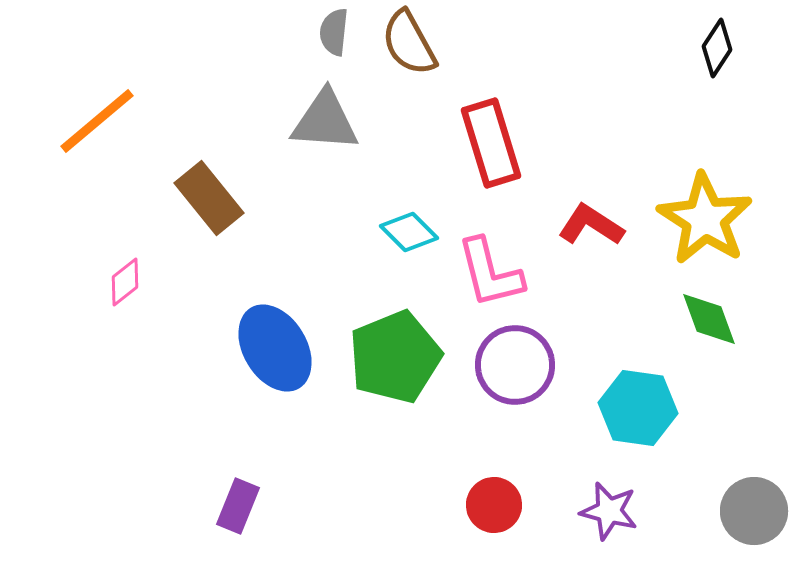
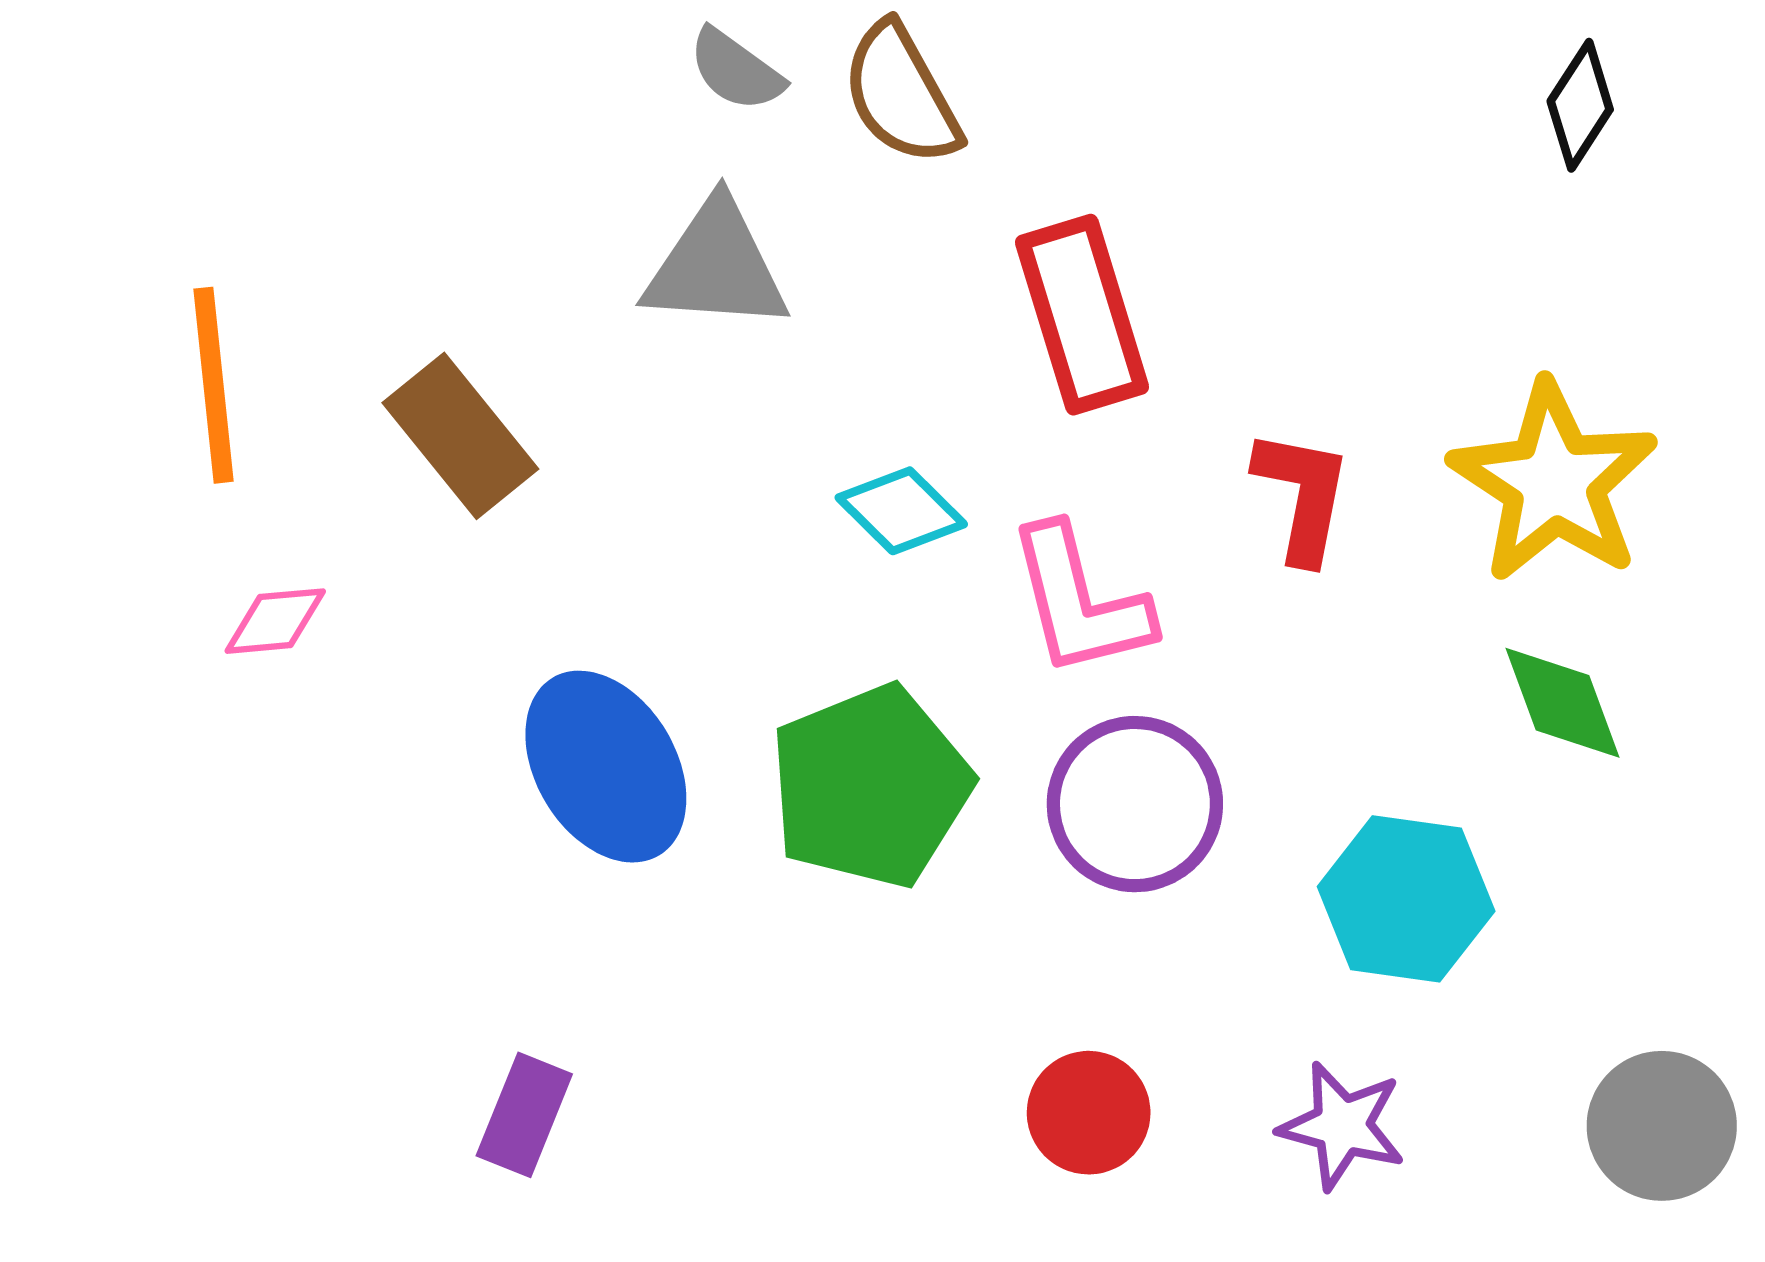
gray semicircle: (334, 32) -> (736, 70), turned -60
orange line: (97, 121) -> (213, 385), moved, turned -56
red L-shape: (591, 225) -> (1302, 495), turned 68
pink diamond: (125, 282) -> (275, 621), turned 33

